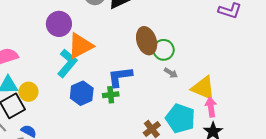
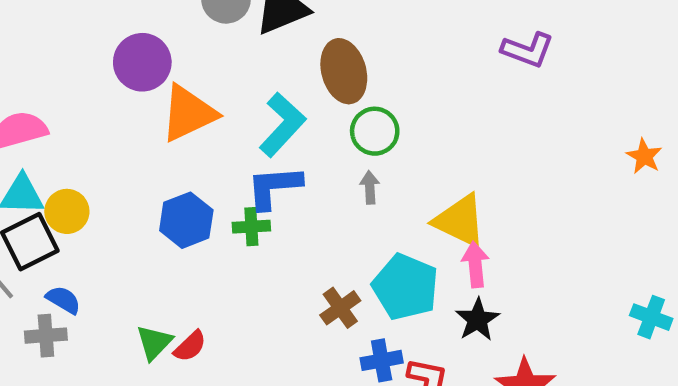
brown ellipse: (147, 41) -> (344, 71), moved
cyan L-shape: (67, 63) -> (282, 125), moved
gray arrow: (171, 73) -> (370, 187), moved, turned -128

